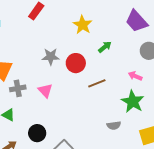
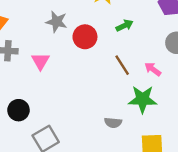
brown line: (97, 83) -> (122, 65), moved, turned 66
green star: (133, 102) -> (143, 99), turned 30

